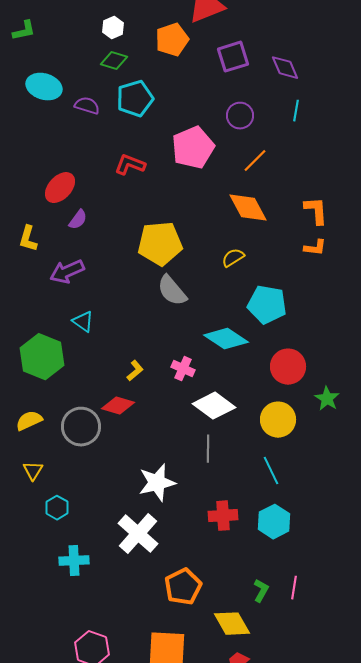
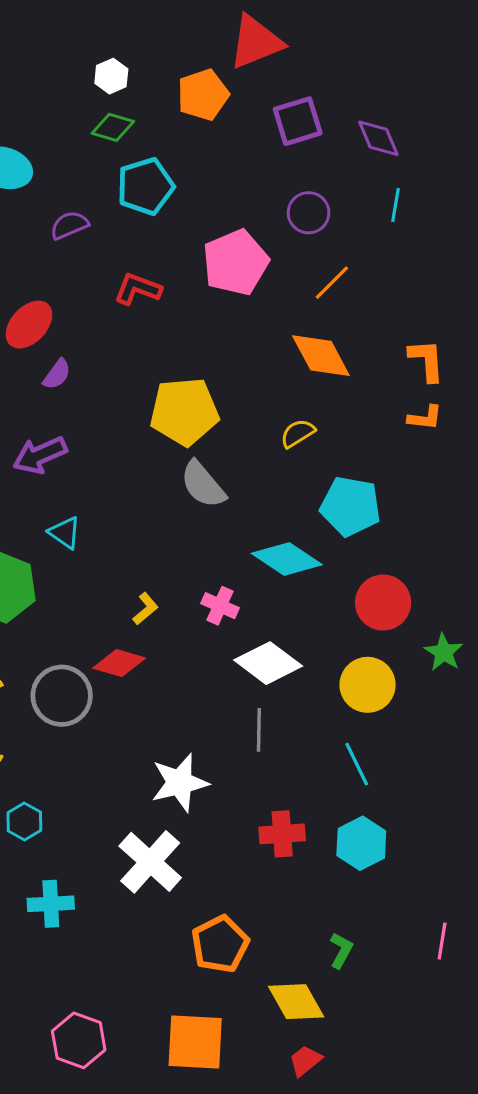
purple semicircle: (87, 106) -> (69, 225), moved, turned -40
pink line: (294, 588) -> (442, 941), moved

